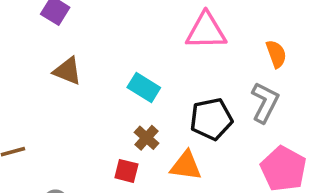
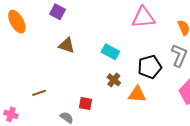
red square: (126, 171) -> (86, 103), moved

